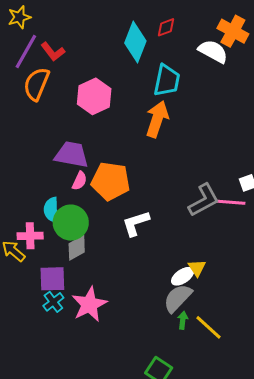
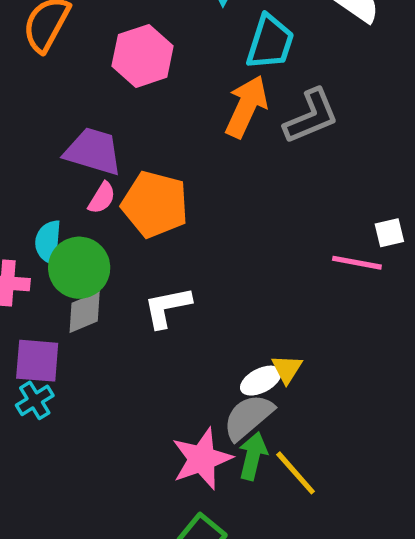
gray L-shape: (204, 200) -> (311, 116), moved
white L-shape: (136, 223) -> (167, 307), moved
pink star: (89, 304) -> (202, 459), moved
green arrow: (183, 320) -> (253, 456), size x1.5

